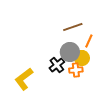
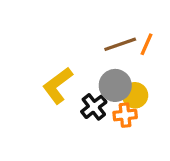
orange line: (89, 41) -> (146, 44), moved
yellow L-shape: (24, 79) -> (58, 85), moved

